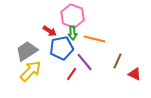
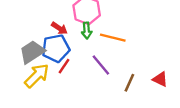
blue pentagon: (62, 48) -> (56, 48), moved
brown line: (118, 61) -> (129, 83), moved
red line: (72, 74) -> (64, 66), moved

